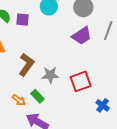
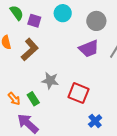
brown L-shape: (26, 65) -> (30, 50), moved
red square: (81, 81) -> (79, 93), turned 30

